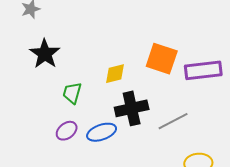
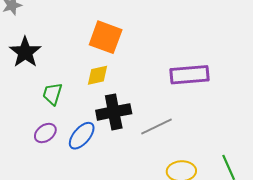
orange square: (162, 59) -> (106, 37), moved
blue ellipse: (102, 132) -> (82, 136), turned -32

